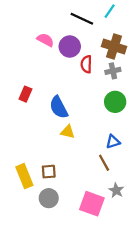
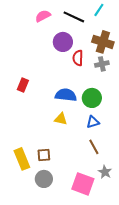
pink semicircle: (45, 40) -> (43, 16), moved, turned -56
green circle: (115, 102) -> (92, 98), moved
blue semicircle: (59, 107) -> (66, 95), moved, turned 125
blue triangle: (113, 142) -> (93, 122), moved

